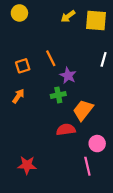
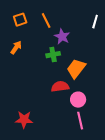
orange square: (23, 66) -> (20, 20), moved
orange arrow: (18, 96) -> (16, 48), moved
pink circle: (97, 144) -> (78, 100), moved

